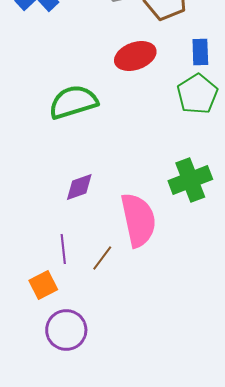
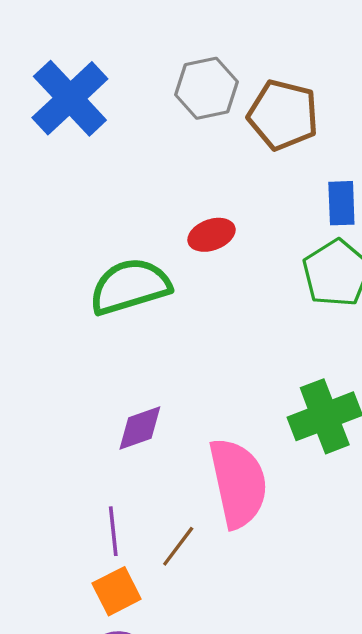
red ellipse: (135, 56) -> (211, 235), moved, size x0.7
orange square: (43, 285) -> (117, 591), moved

